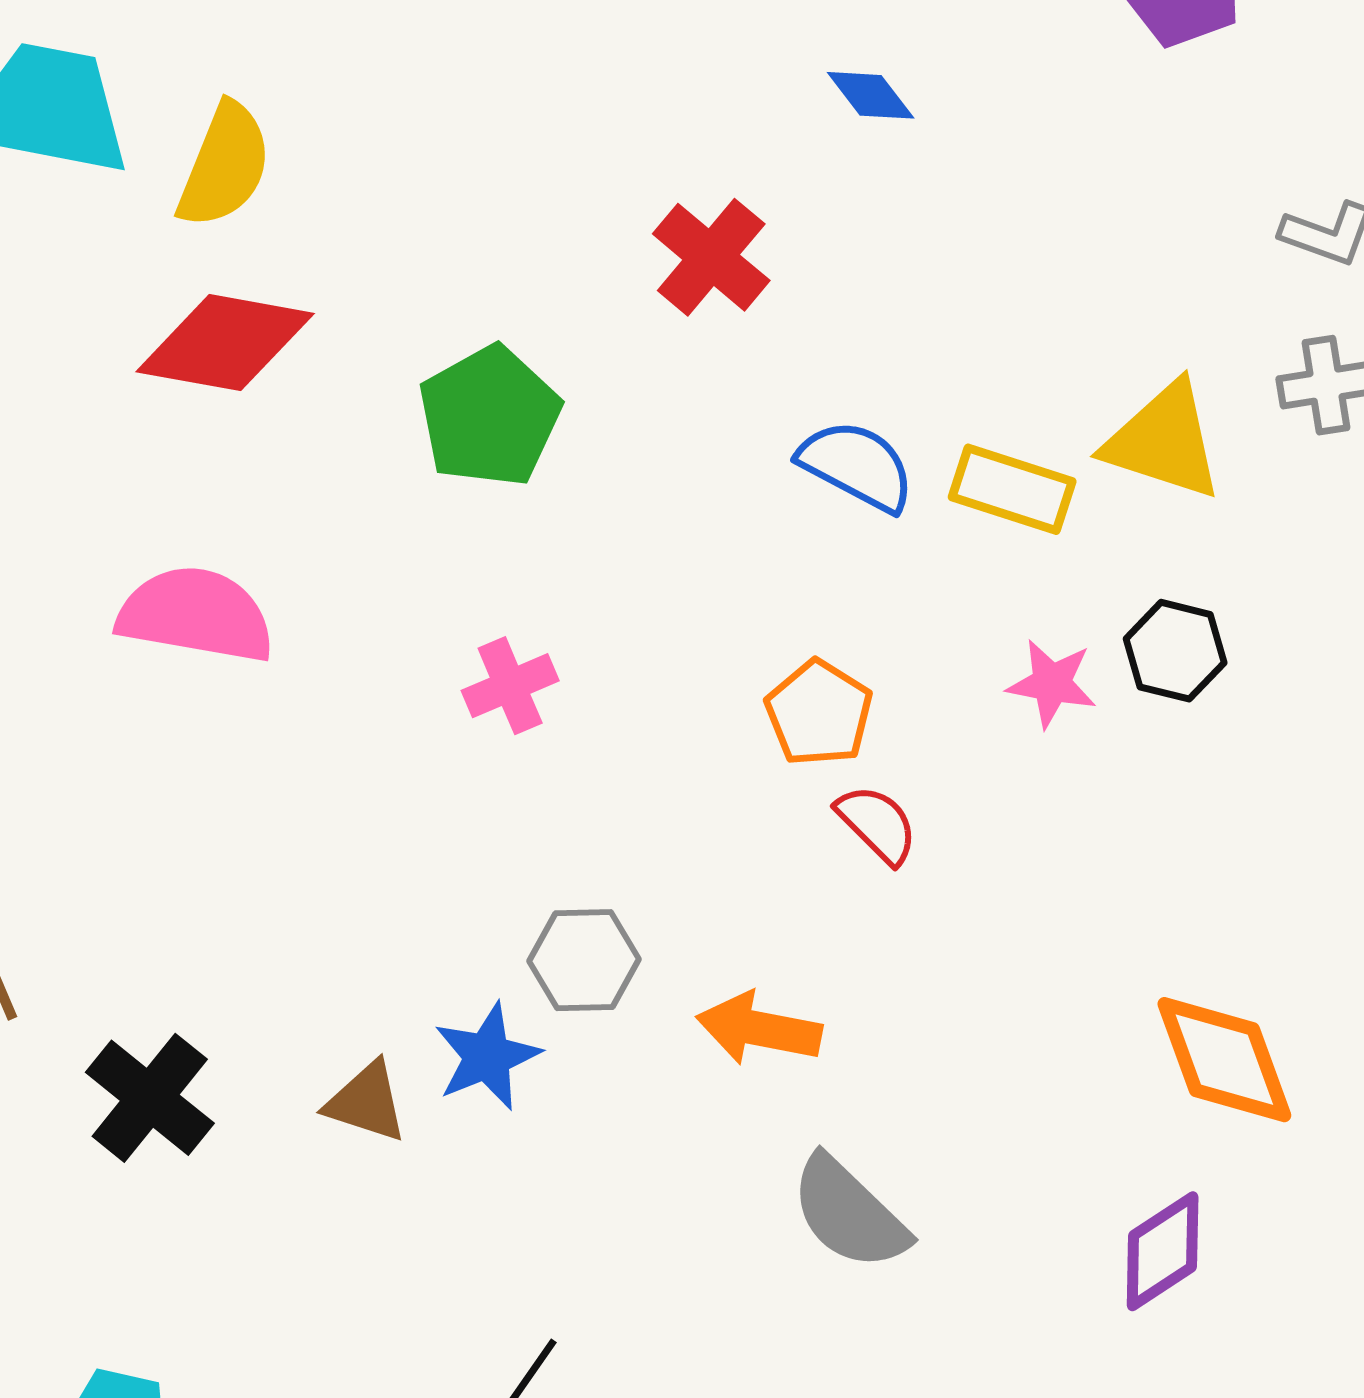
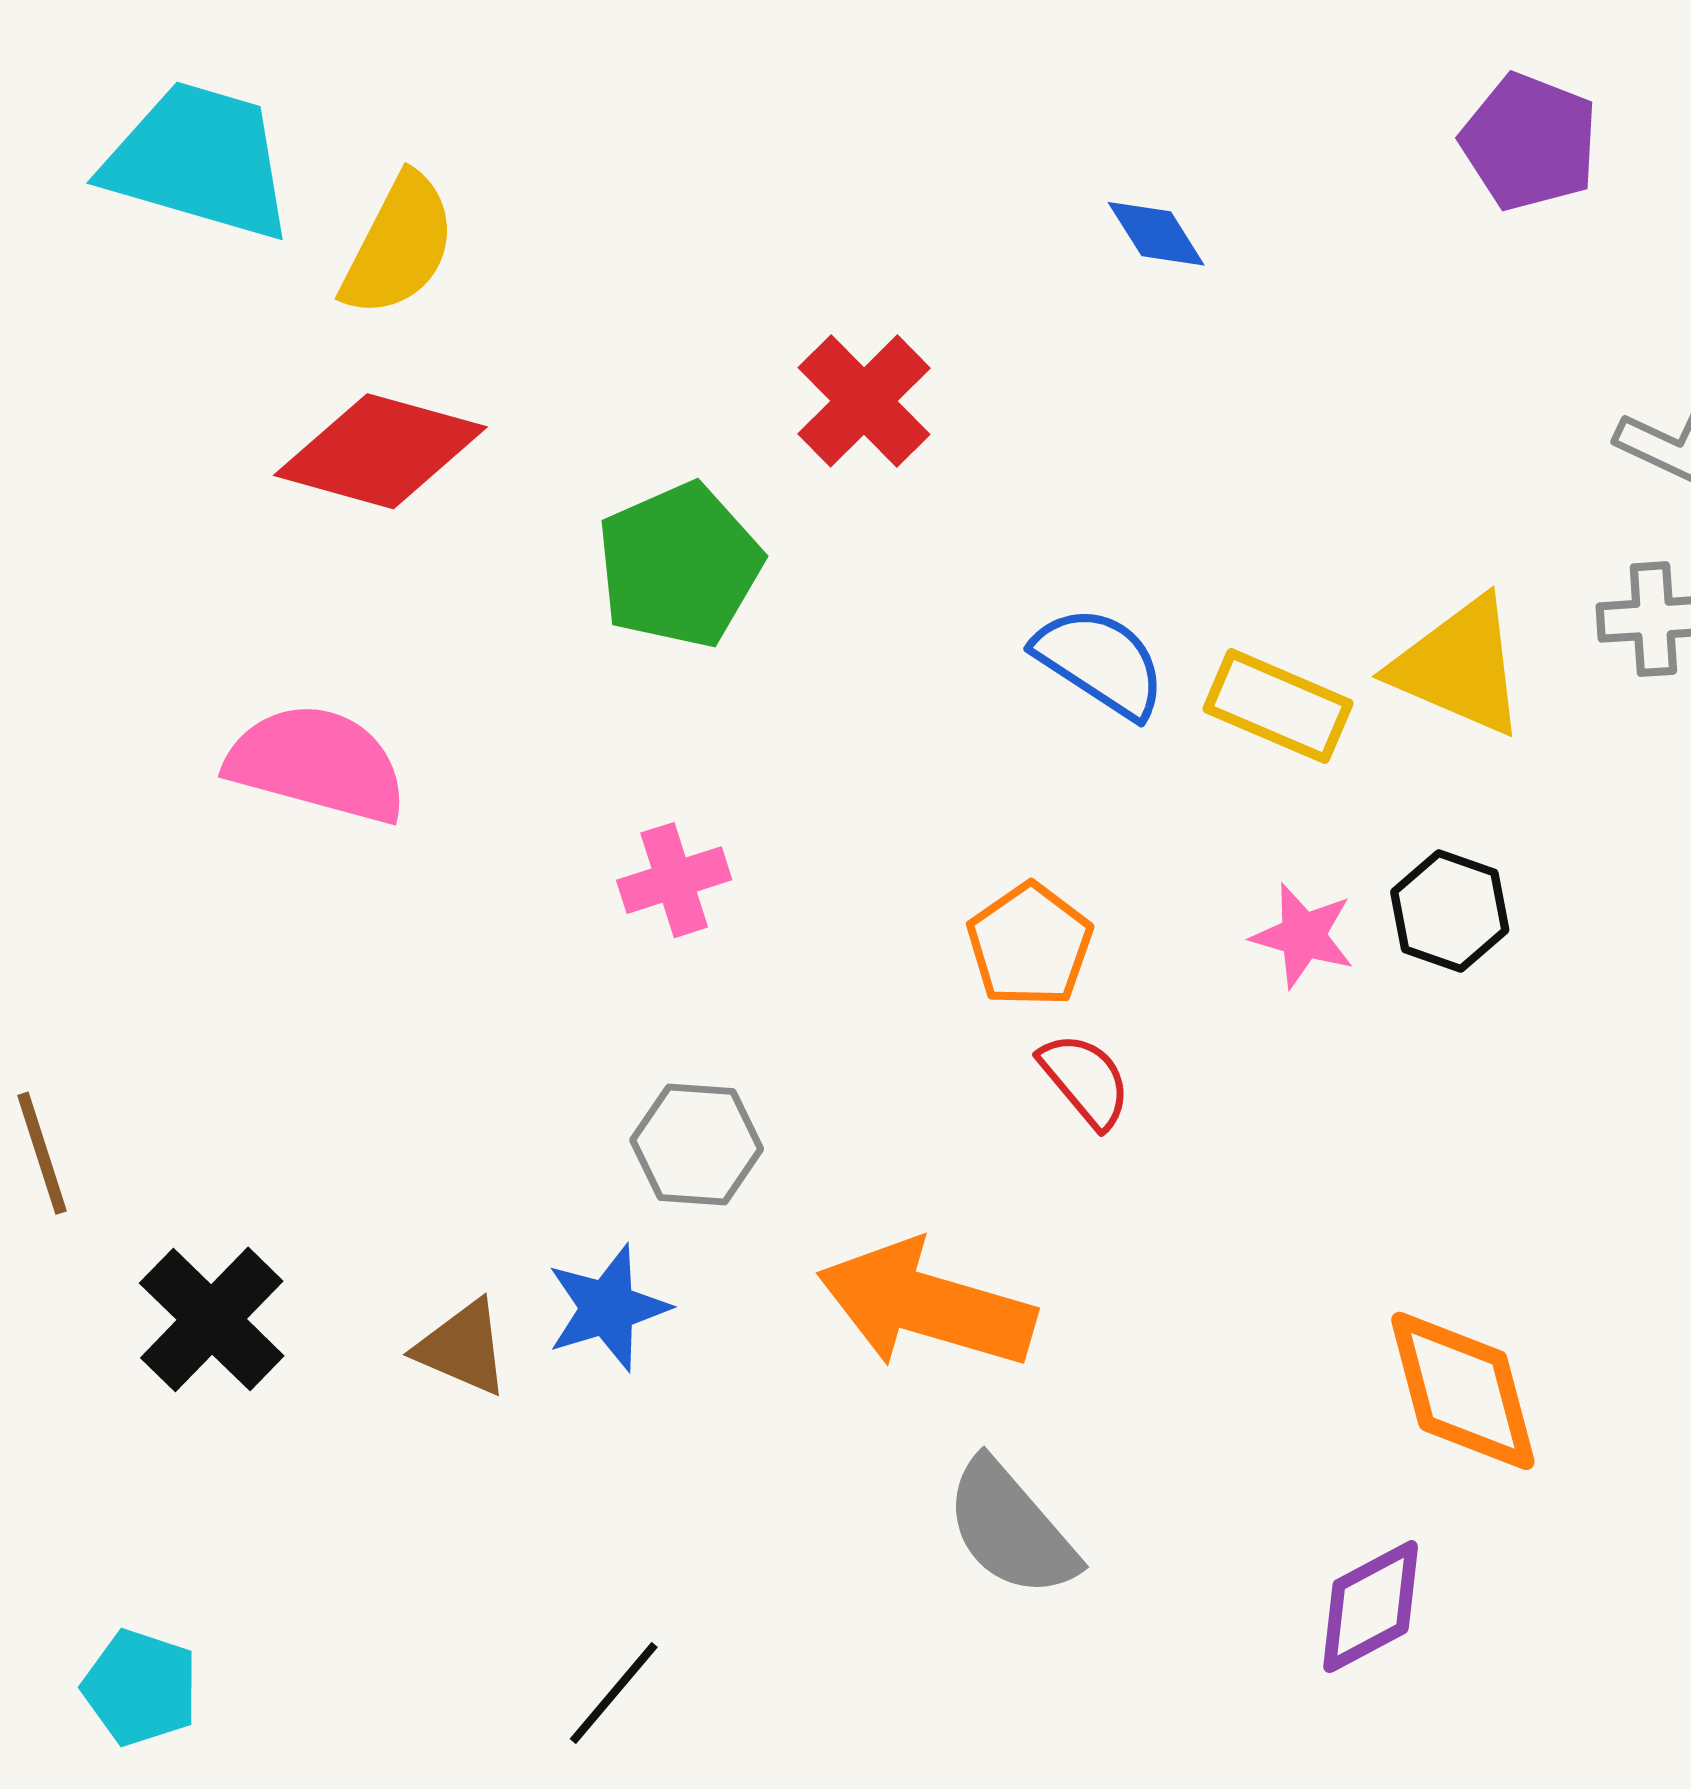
red cross: (711, 257) -> (864, 401), moved
gray hexagon: (584, 960) -> (697, 1144), moved
orange arrow: (759, 1029) -> (926, 1305), size x1.5

